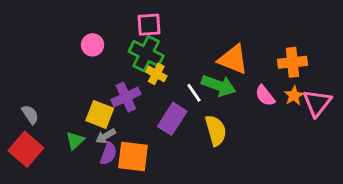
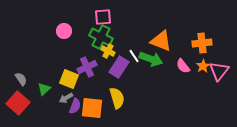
white line: (194, 93) -> (134, 56), moved
purple rectangle: (172, 119) -> (119, 67), moved
yellow semicircle: (216, 130) -> (117, 98), moved
gray arrow: (106, 136) -> (66, 98), moved
green triangle: (75, 141) -> (44, 89), moved

